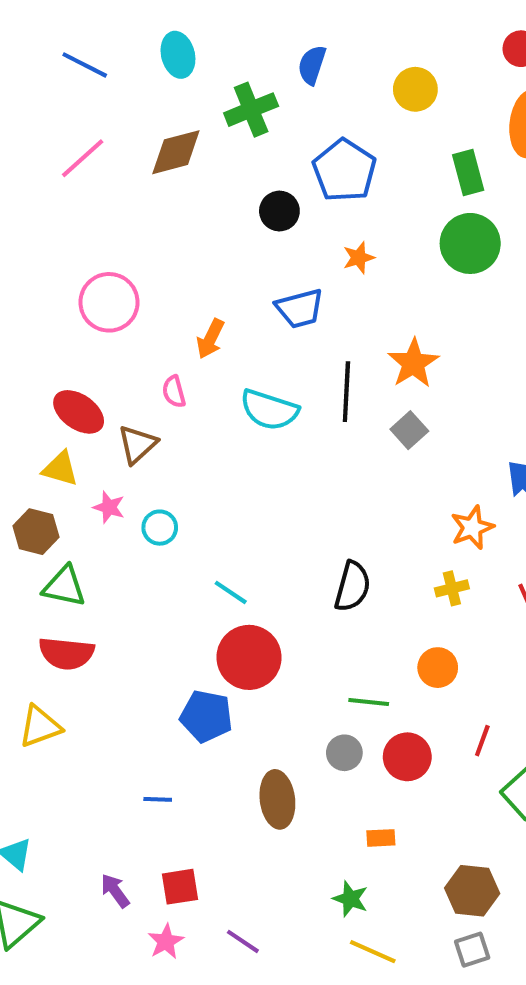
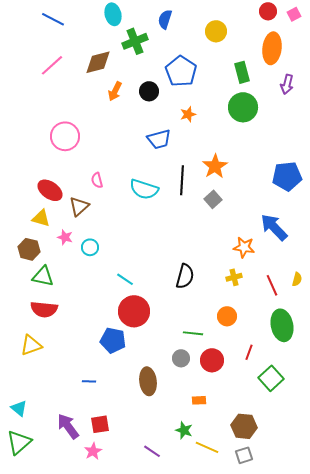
cyan ellipse: (178, 55) -> (113, 14), moved
orange arrow: (210, 339) -> (115, 91), moved
orange star: (472, 528) -> (244, 247), turned 30
purple arrow: (115, 891) -> (68, 426), size x1.5
purple line: (243, 941) -> (152, 451), moved
yellow line: (373, 952) -> (207, 447), moved

